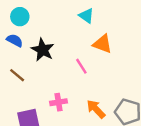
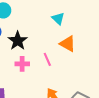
pink cross: (59, 102) -> (22, 64), moved

